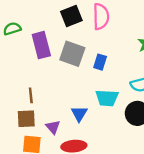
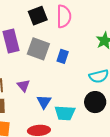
cyan trapezoid: (107, 98) -> (65, 113), moved
purple triangle: (53, 127) -> (23, 86), moved

